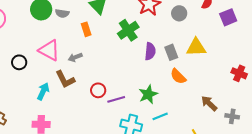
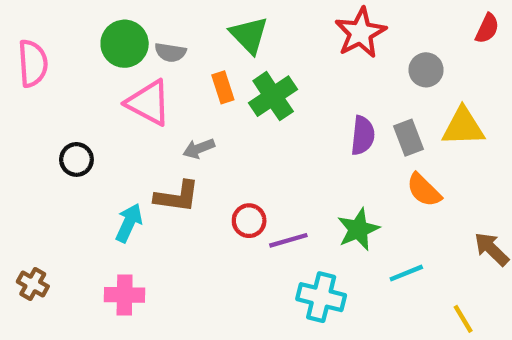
gray circle: (179, 13) -> (426, 70), moved
green cross: (128, 30) -> (273, 96), moved
pink triangle: (49, 50) -> (149, 103), moved
brown L-shape: (65, 79) -> (177, 197), turned -55
cyan line: (160, 116) -> (406, 273), moved

